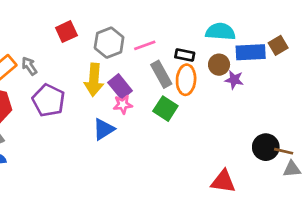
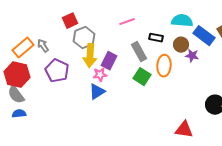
gray hexagon: (109, 43) -> (84, 38), moved
pink line: (145, 45) -> (127, 22), moved
blue rectangle: (251, 52) -> (204, 36), turned 40
orange ellipse: (186, 80) -> (164, 66), moved
purple rectangle: (120, 87) -> (109, 61), turned 66
pink star: (123, 104) -> (100, 75), moved

